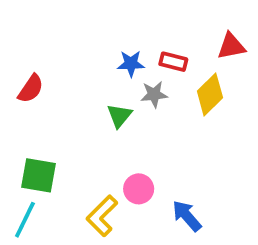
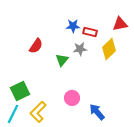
blue star: (131, 64) -> (73, 26), moved
red semicircle: (31, 89) -> (36, 46), moved
green square: (38, 175) -> (20, 91), turned -36
yellow L-shape: (102, 216) -> (38, 112), moved

